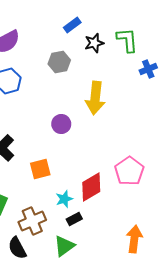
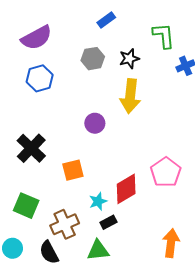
black star: (94, 43) -> (129, 59), moved
green triangle: (64, 246) -> (98, 250), turned 30

